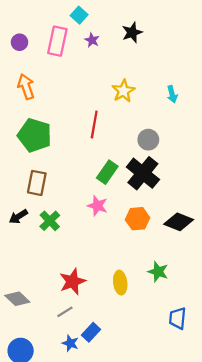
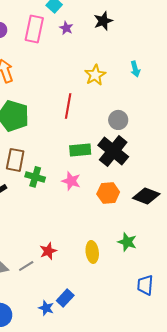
cyan arrow: (172, 94) -> (135, 69), moved
green rectangle: (107, 172) -> (80, 150), turned 50
green cross: (50, 221) -> (35, 177), moved, turned -30
red star: (73, 281) -> (48, 251), size x0.7
gray line: (65, 312) -> (26, 266), moved

